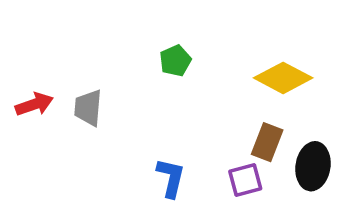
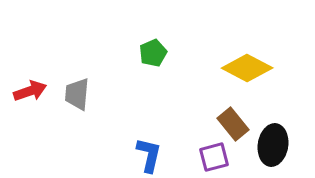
brown rectangle: (267, 142) -> (233, 124), turned -60

